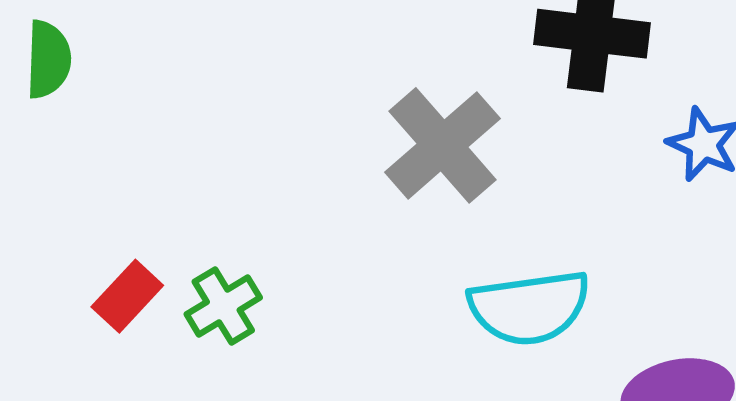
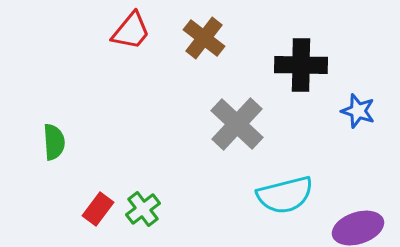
green semicircle: (48, 59) -> (54, 142), moved

